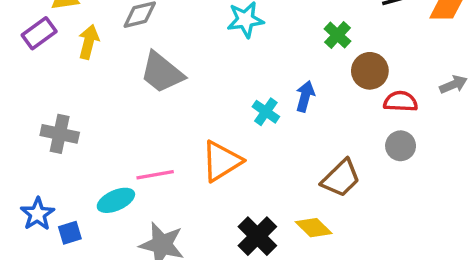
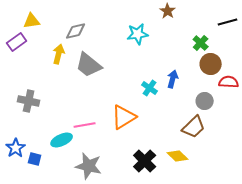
green cross: (337, 35) -> (201, 43), moved
yellow arrow: (89, 42) -> (59, 54), moved
gray circle: (401, 146) -> (205, 101), moved
blue square: (70, 233) -> (35, 159), turned 32

